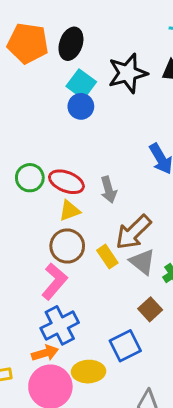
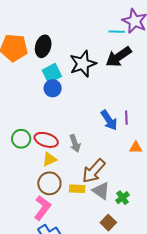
cyan square: (81, 84) -> (52, 73), turned 30
yellow rectangle: (107, 257) -> (77, 189), turned -49

